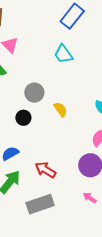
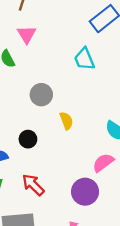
black circle: (23, 118) -> (28, 139), moved

